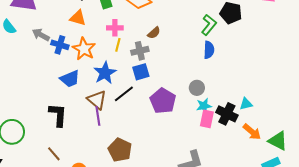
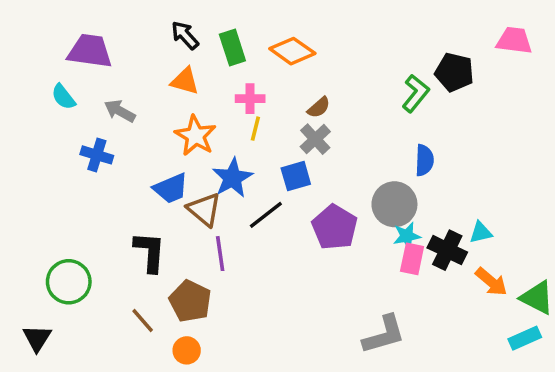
blue cross: (60, 45) -> (97, 155), moved
blue semicircle: (209, 50) -> (424, 160), moved
gray cross: (140, 51) -> (315, 139), moved, turned -30
gray circle: (197, 88) -> (394, 204), size x1.6
brown triangle: (97, 100) -> (204, 210), moved
brown pentagon: (120, 150) -> (190, 301), moved

